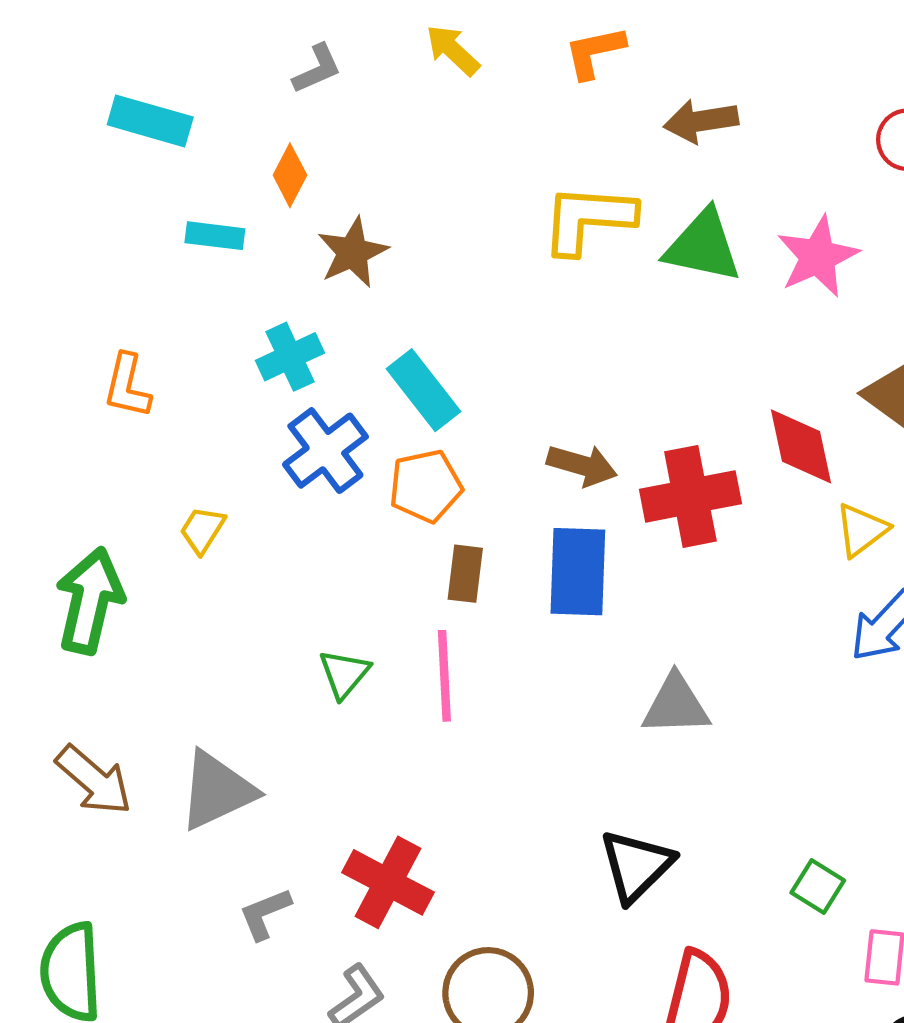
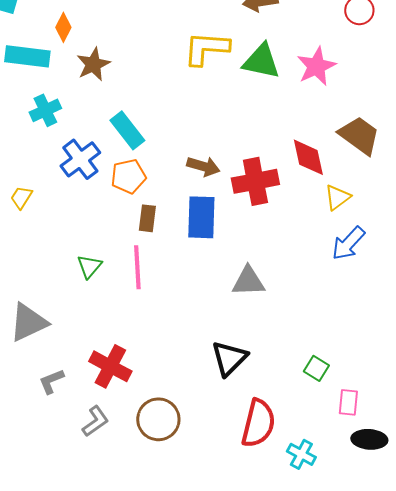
cyan rectangle: (215, 236) -> (27, 56), size x1.6
cyan cross: (290, 357) -> (45, 110), moved

